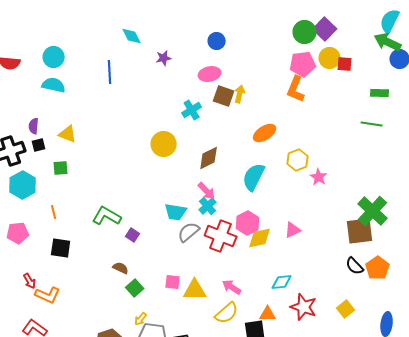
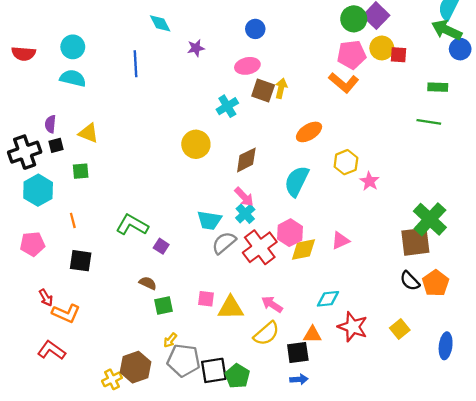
orange L-shape: (296, 89) -> (344, 83), turned -72
red cross: (221, 236) -> (260, 247), turned 32
green square: (135, 288) -> (163, 305), turned 30

